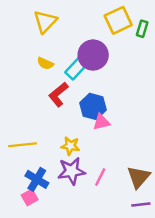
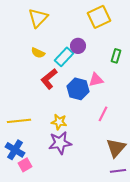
green rectangle: (142, 29) -> (116, 56), moved
purple circle: (93, 55) -> (78, 46), size x0.6
pink triangle: (101, 122) -> (96, 80), moved
pink line: (100, 177) -> (103, 114), moved
blue cross: (37, 179) -> (15, 150), moved

